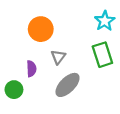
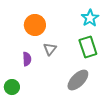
gray ellipse: (67, 85) -> (78, 80), moved
green circle: (14, 90) -> (12, 87), moved

